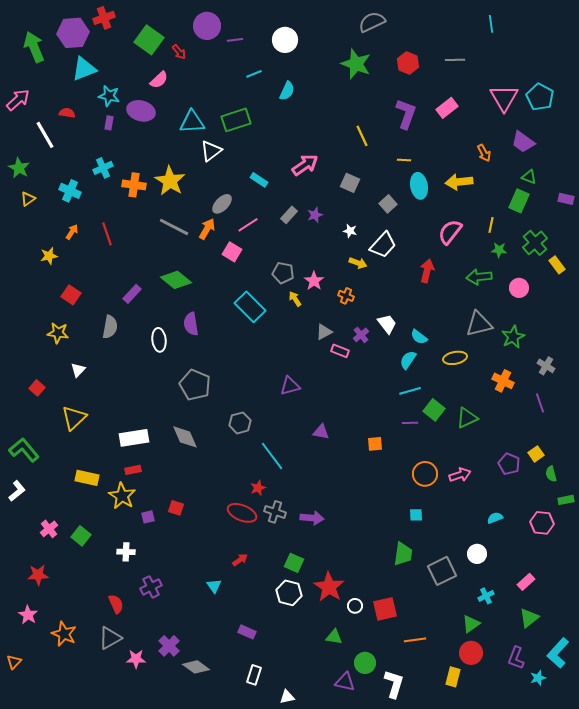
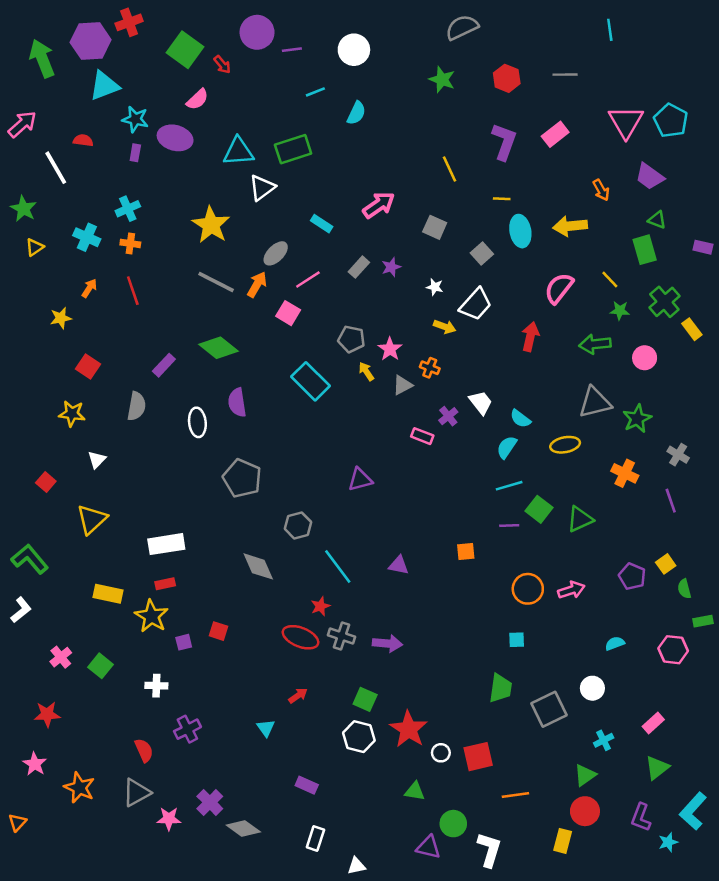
green star: (356, 64) -> (442, 80), size x0.7
orange cross: (134, 185) -> (130, 243), moved, size x0.7
green rectangle: (519, 201) -> (645, 250), turned -40
yellow line: (491, 225) -> (610, 279), turned -56
gray triangle: (324, 332) -> (402, 385), moved
purple triangle: (321, 432) -> (399, 565), moved
gray diamond: (185, 437) -> (258, 566), moved

